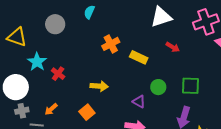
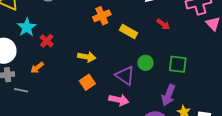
purple triangle: (139, 101) -> (125, 76), size x1.5
orange arrow: (51, 109) -> (37, 68), moved
orange square: (87, 112) -> (87, 82), moved

